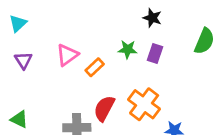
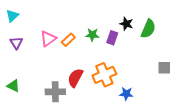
black star: (152, 18) -> (126, 24), moved
orange rectangle: (95, 67) -> (68, 40), moved
orange cross: (144, 104) -> (104, 75), turned 30

